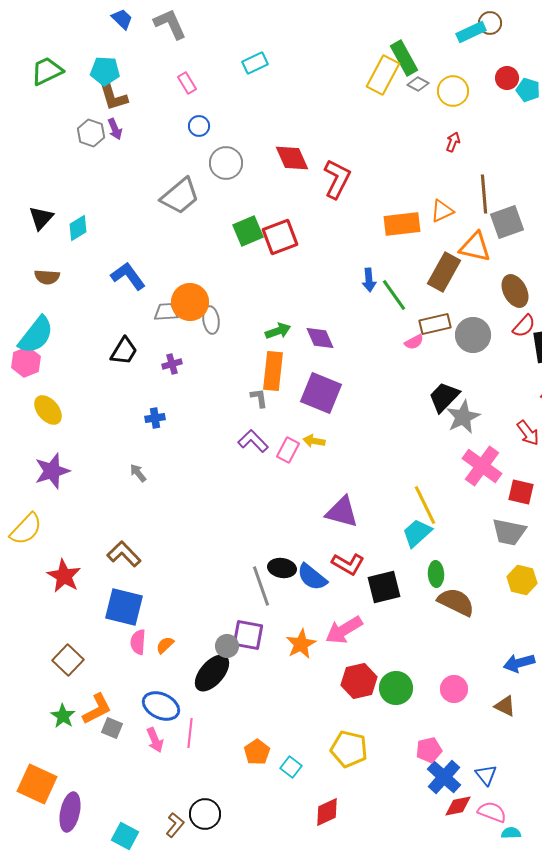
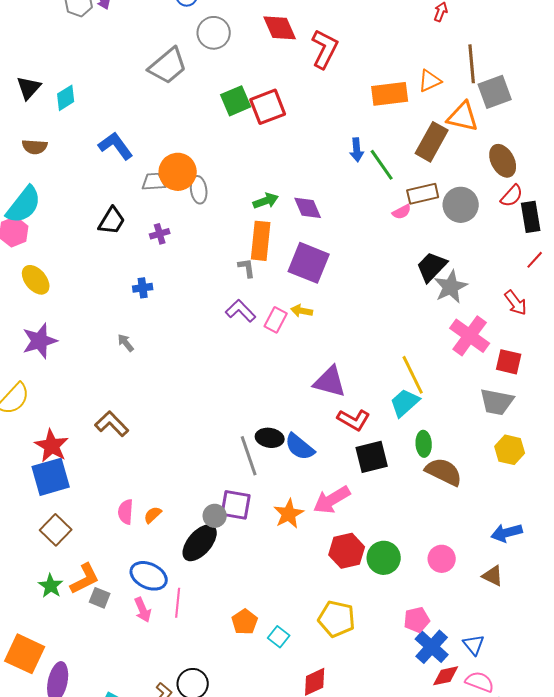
red L-shape: (348, 564) -> (354, 420), moved
blue square: (124, 607) -> (51, 477), moved, turned -30

